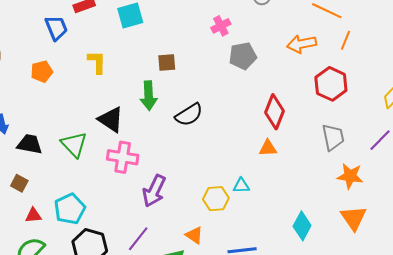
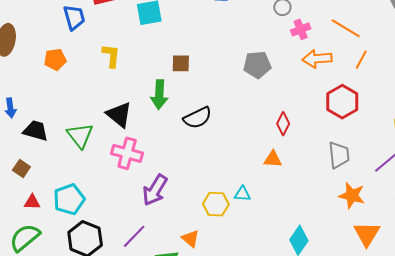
pink cross: (221, 26) -> (301, 29), moved
red diamond: (274, 112) -> (283, 124), size x0.7
orange triangle: (353, 218) -> (367, 234), moved

